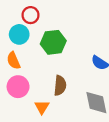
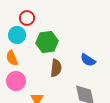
brown semicircle: (60, 86) -> (56, 68), moved

